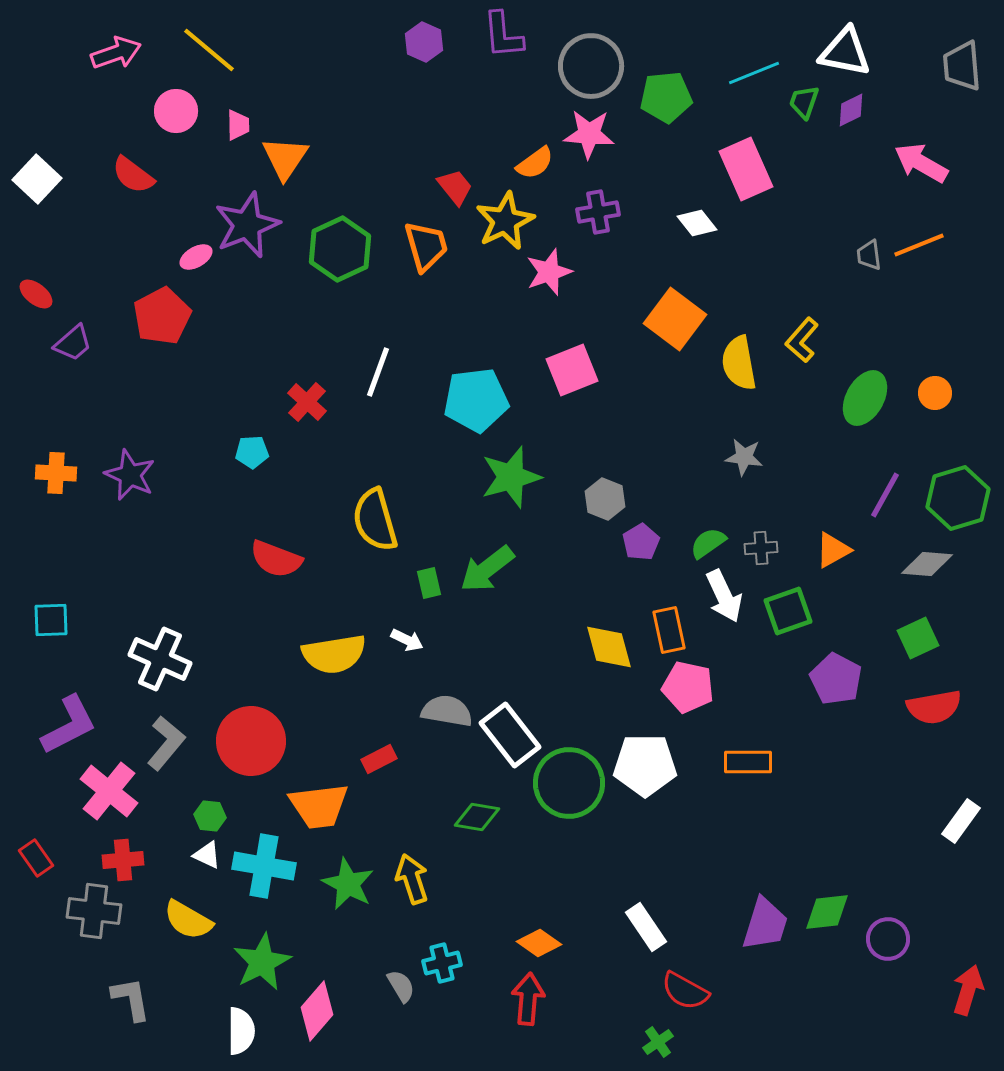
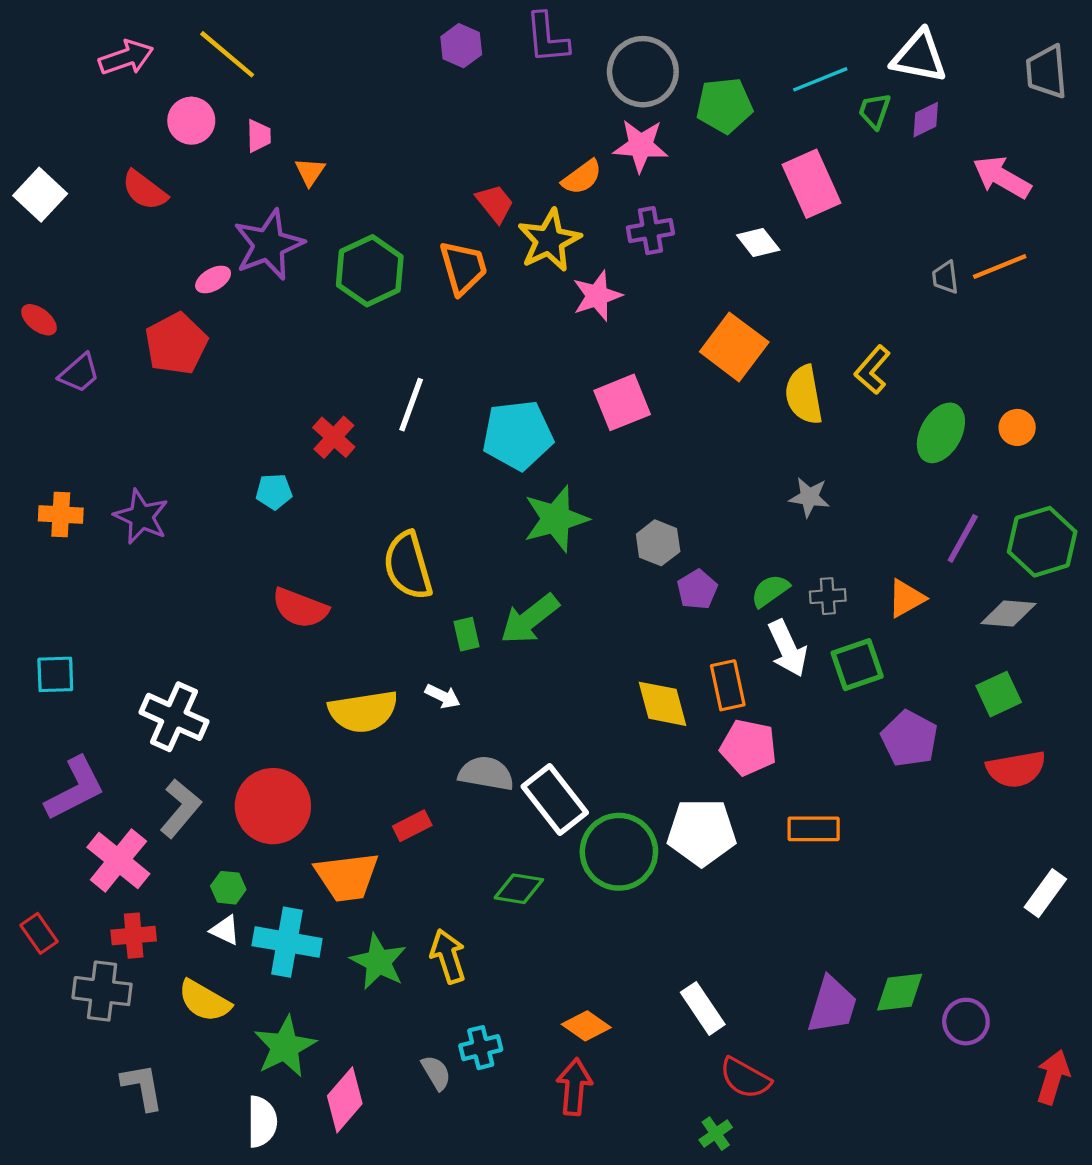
orange triangle: (285, 158) -> (310, 172), size x0.6

